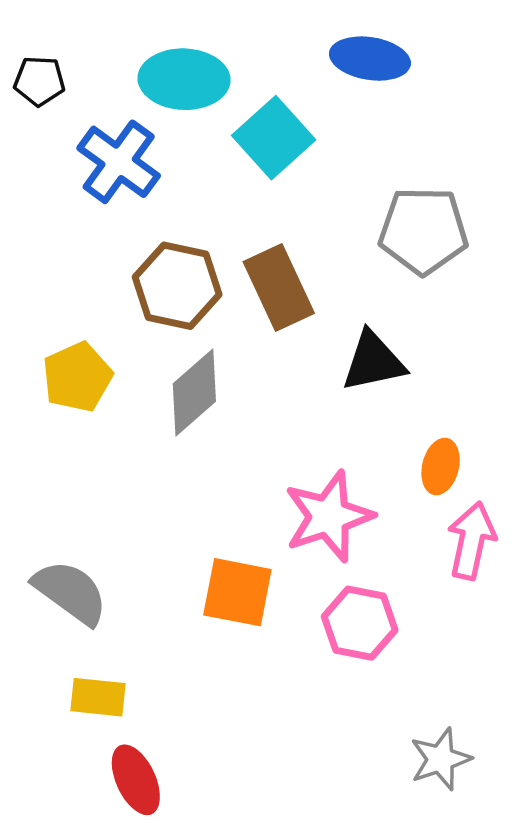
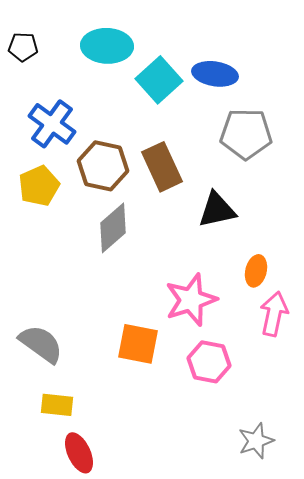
blue ellipse: (370, 59) -> (215, 74), moved
blue cross: (119, 162) -> (52, 124), moved
yellow pentagon: (77, 377) -> (39, 186), moved

